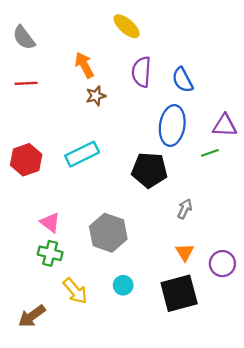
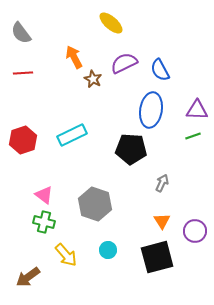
purple semicircle: (141, 72) -> (124, 63), turned 60
brown star: (96, 96) -> (93, 79), moved, turned -30
green line: (210, 153) -> (193, 136), moved

